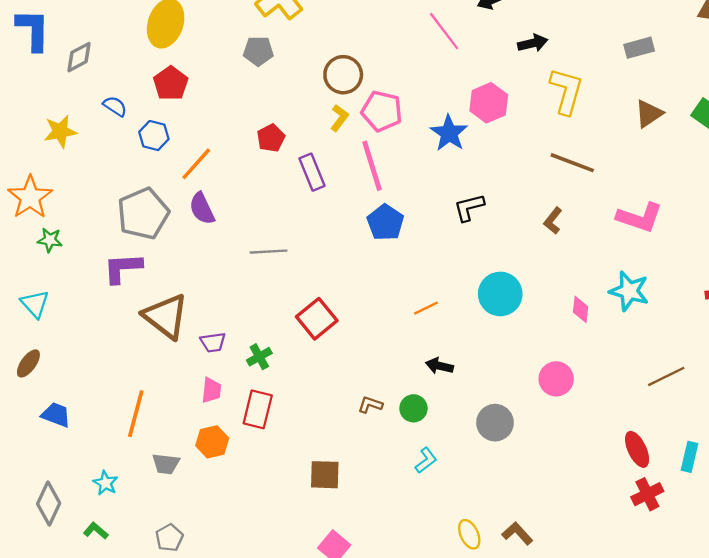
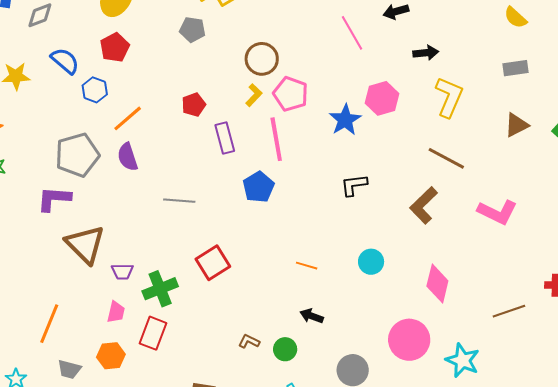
blue semicircle: (115, 106) -> (65, 61), size x1.4
brown L-shape: (553, 221) -> (424, 205), size x1.6
blue pentagon: (385, 222) -> (258, 187), moved
cyan star: (629, 291) -> (463, 360), moved
cyan circle: (500, 294) -> (371, 262), size x0.7
orange line: (426, 308) -> (307, 266), turned 35
pink diamond: (581, 309) -> (437, 283), size x1.6
green cross: (259, 357) -> (160, 289), size x1.6
brown line: (666, 376) -> (509, 311), moved
pink circle: (556, 379) -> (409, 340), size x1.4

